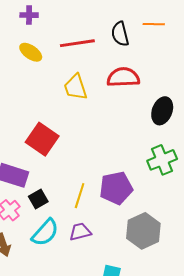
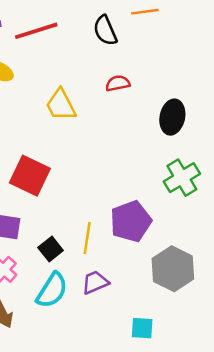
red line: (77, 43) -> (36, 31), moved
red semicircle: (123, 77) -> (118, 83), size x0.6
black square: (38, 199) -> (51, 249), moved

